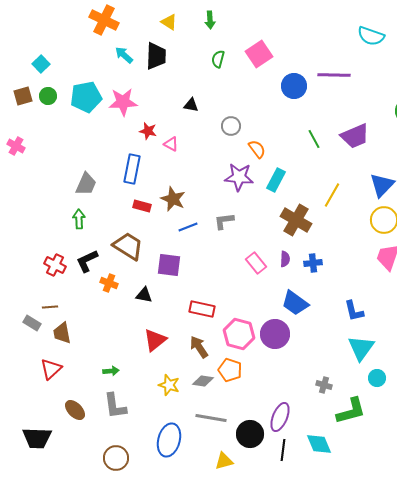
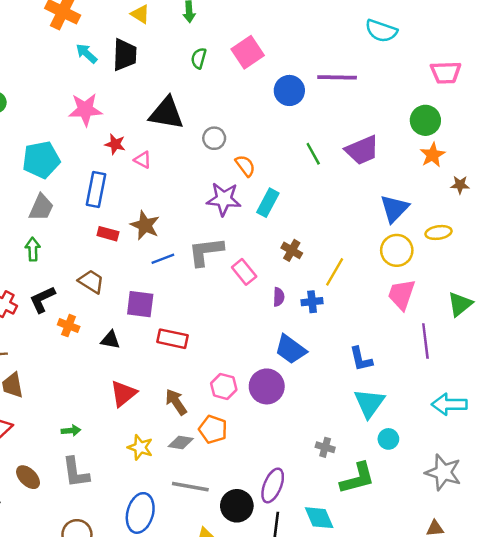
cyan pentagon: (86, 97) -> (41, 160), moved
black triangle: (191, 105) -> (166, 113), size x2.0
yellow line: (332, 195) -> (335, 272), moved
brown cross: (296, 220) -> (292, 250), size x0.6
gray L-shape: (224, 221) -> (206, 252), size x1.5
brown trapezoid: (128, 246) -> (91, 281), size x0.7
pink rectangle: (256, 263) -> (244, 272), moved
red rectangle: (202, 309) -> (172, 339), moved
pink hexagon: (239, 334) -> (224, 386), size x0.7

